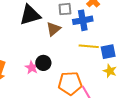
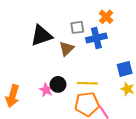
yellow line: (89, 46) -> (87, 83), moved

